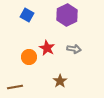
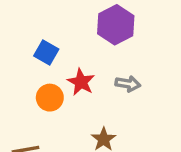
blue square: (27, 15) -> (46, 53), moved

